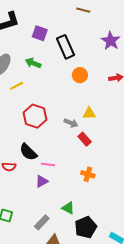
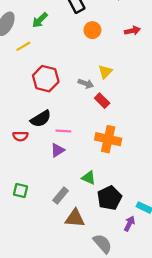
green arrow: (33, 63) -> (40, 20), turned -63
yellow triangle: (89, 113) -> (105, 72), turned -40
black semicircle: (28, 152) -> (41, 119), turned -72
orange cross: (88, 174) -> (108, 139), size x1.6

